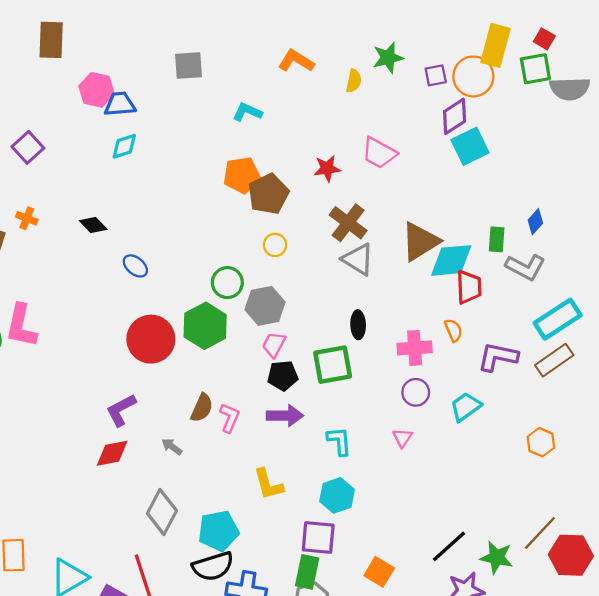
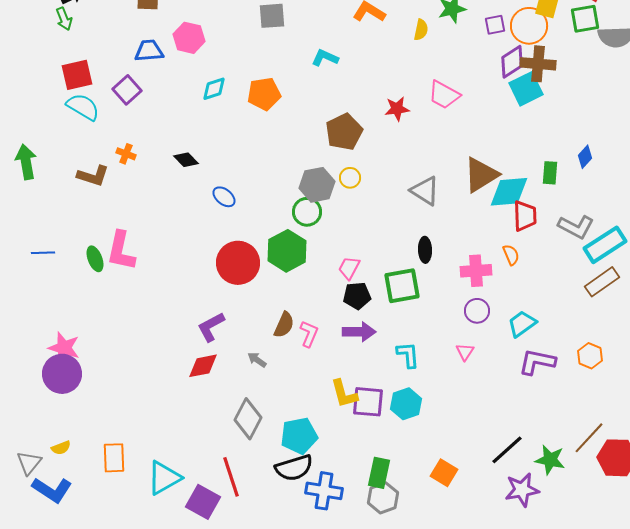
blue trapezoid: (120, 104) -> (149, 51), moved
orange pentagon: (242, 175) -> (264, 94), moved
brown cross: (348, 223) -> (538, 64), moved, turned -32
gray L-shape: (525, 267) -> (576, 227), moved
gray hexagon: (265, 306) -> (317, 185), moved
purple L-shape: (498, 357) -> (537, 362), moved
purple square: (318, 537) -> (368, 402), moved

